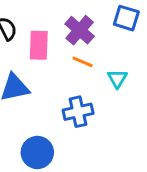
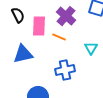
orange line: (83, 62) -> (59, 37), moved

